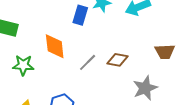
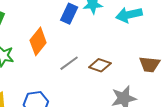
orange diamond: (55, 46) -> (38, 41), turned 36

